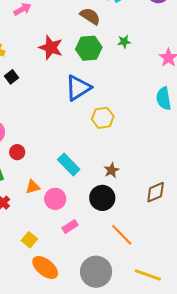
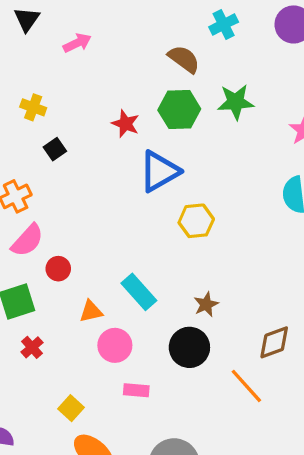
green star: (124, 42) -> (236, 102), size x1.6
red star: (51, 48) -> (126, 124), moved, size x0.7
orange triangle: (33, 187) -> (91, 311), moved
pink rectangle: (70, 227) -> (136, 390), turned 35
orange line: (122, 235) -> (246, 386), moved

